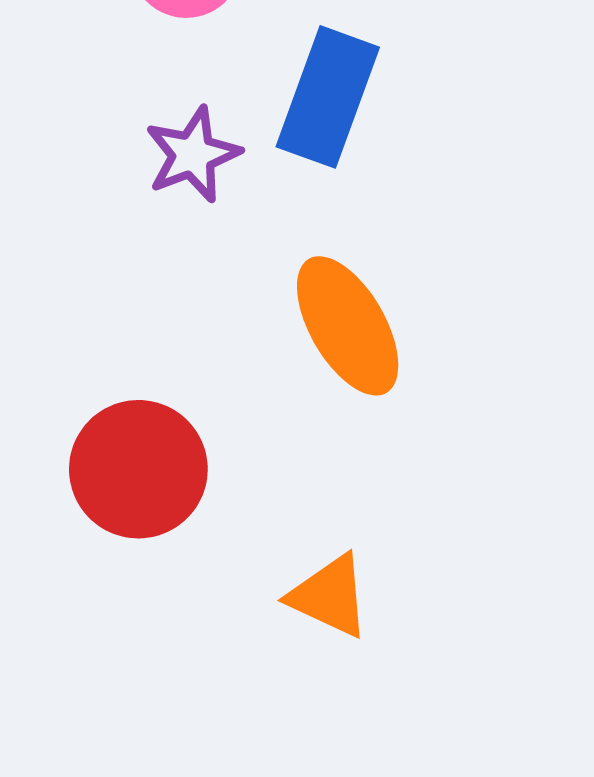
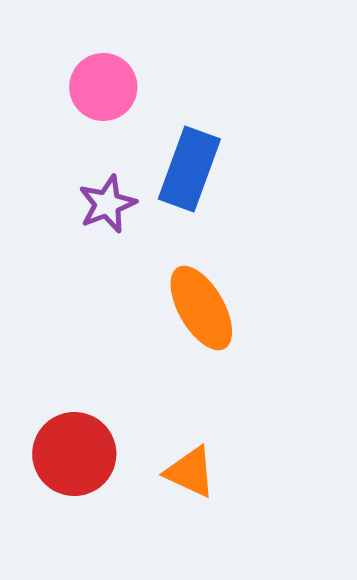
red circle: (138, 469) -> (74, 454), moved

